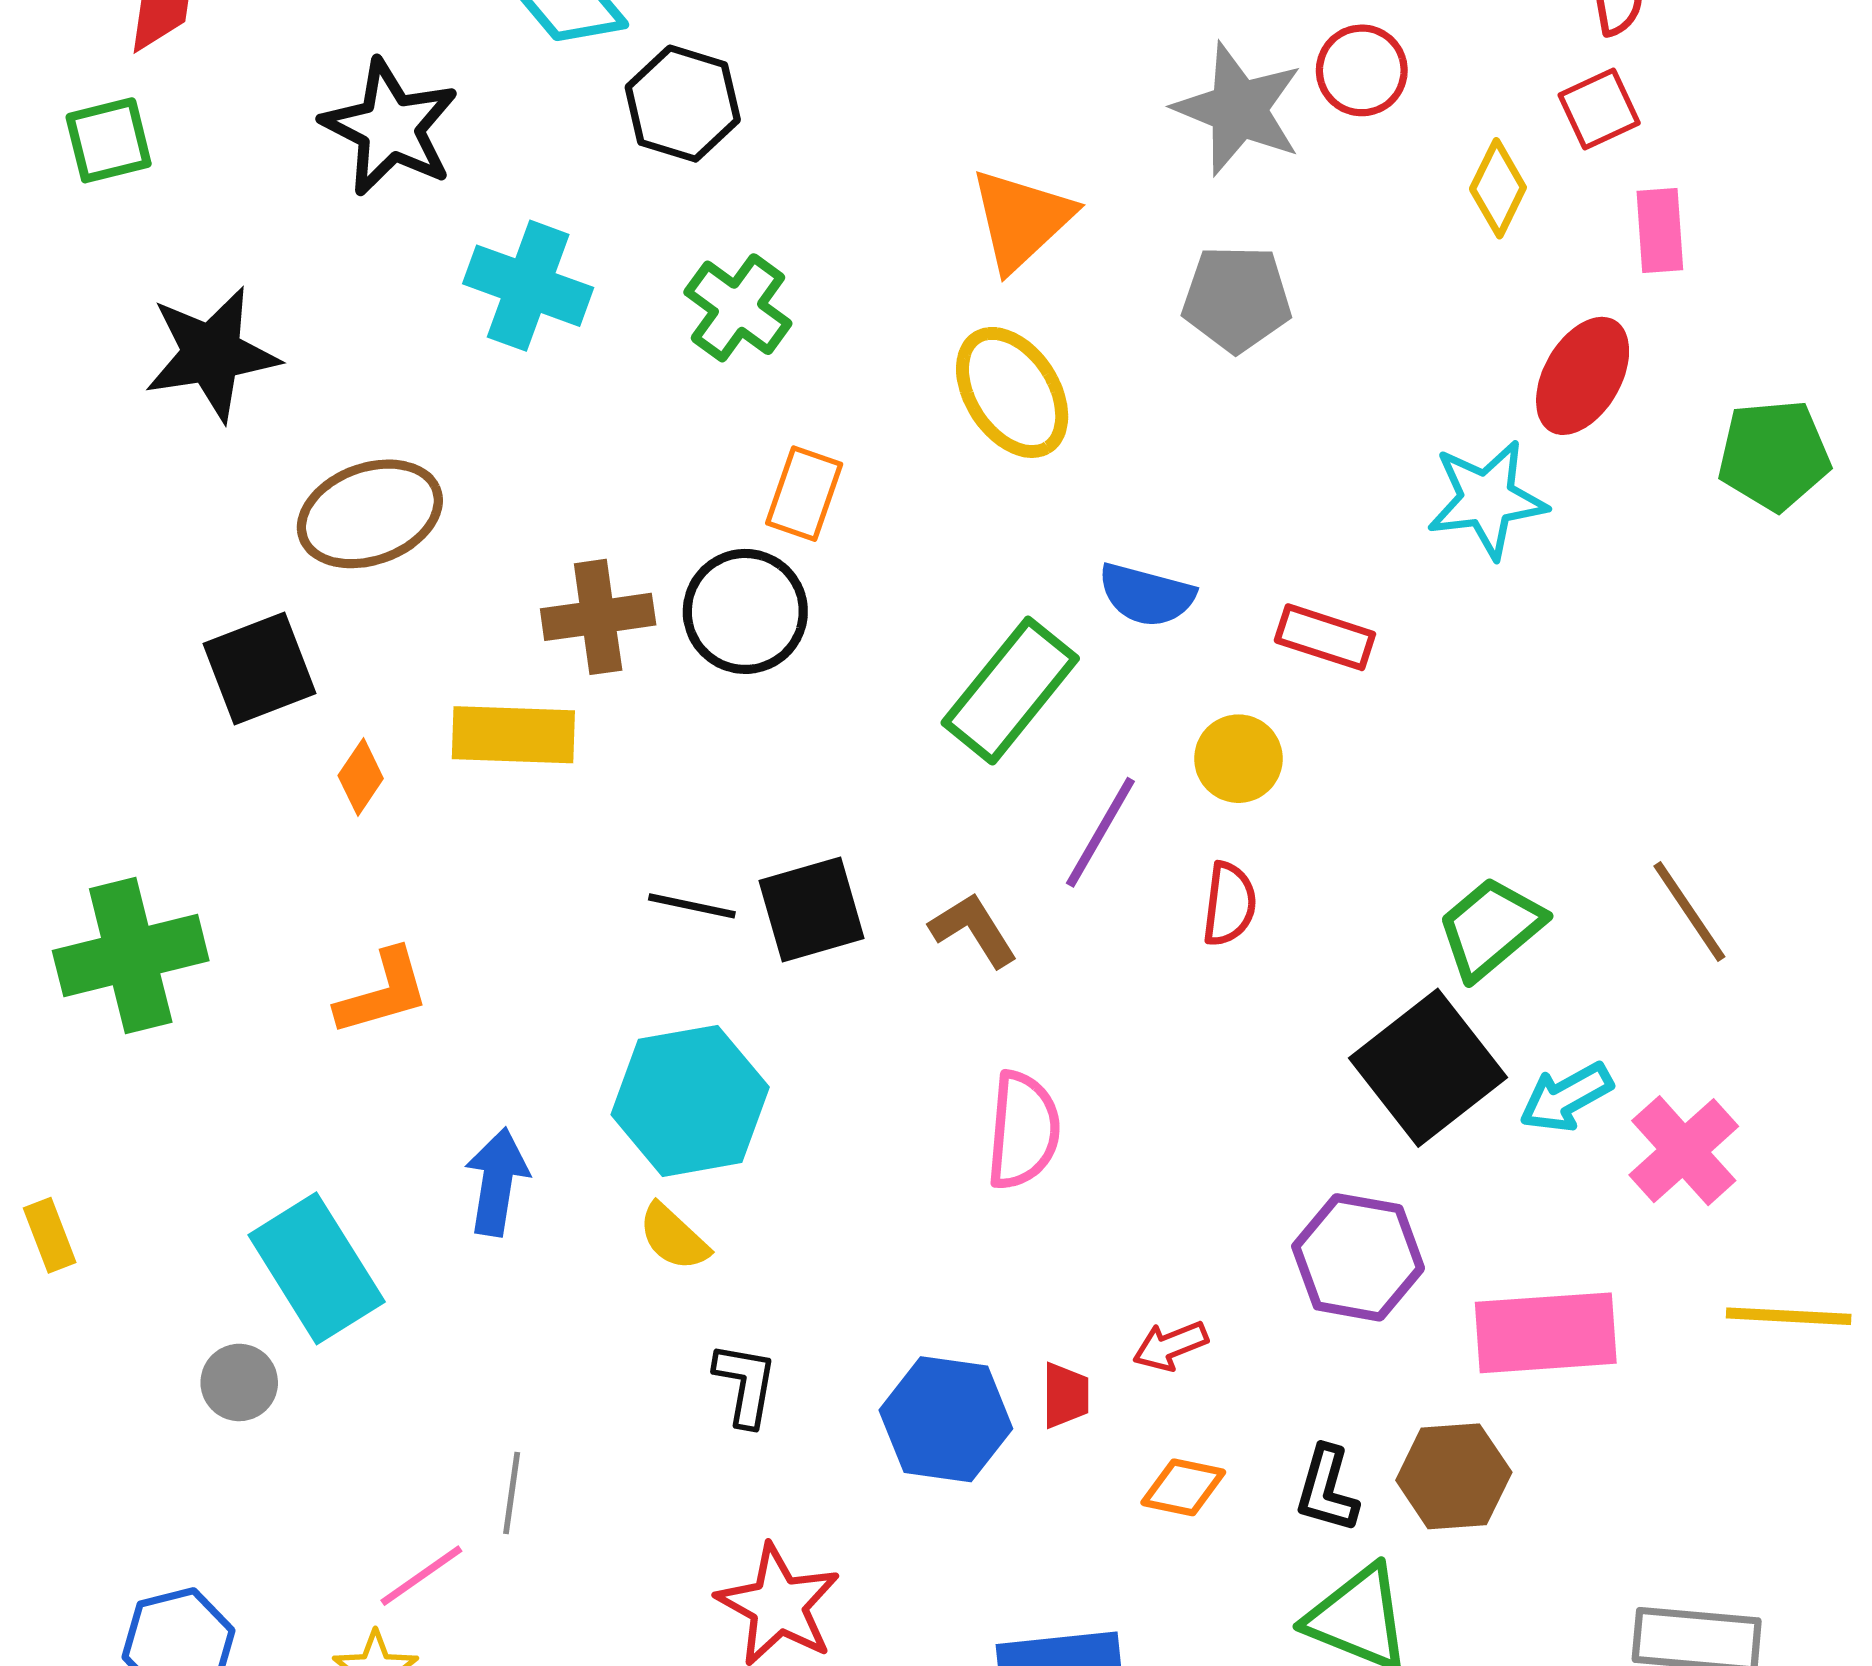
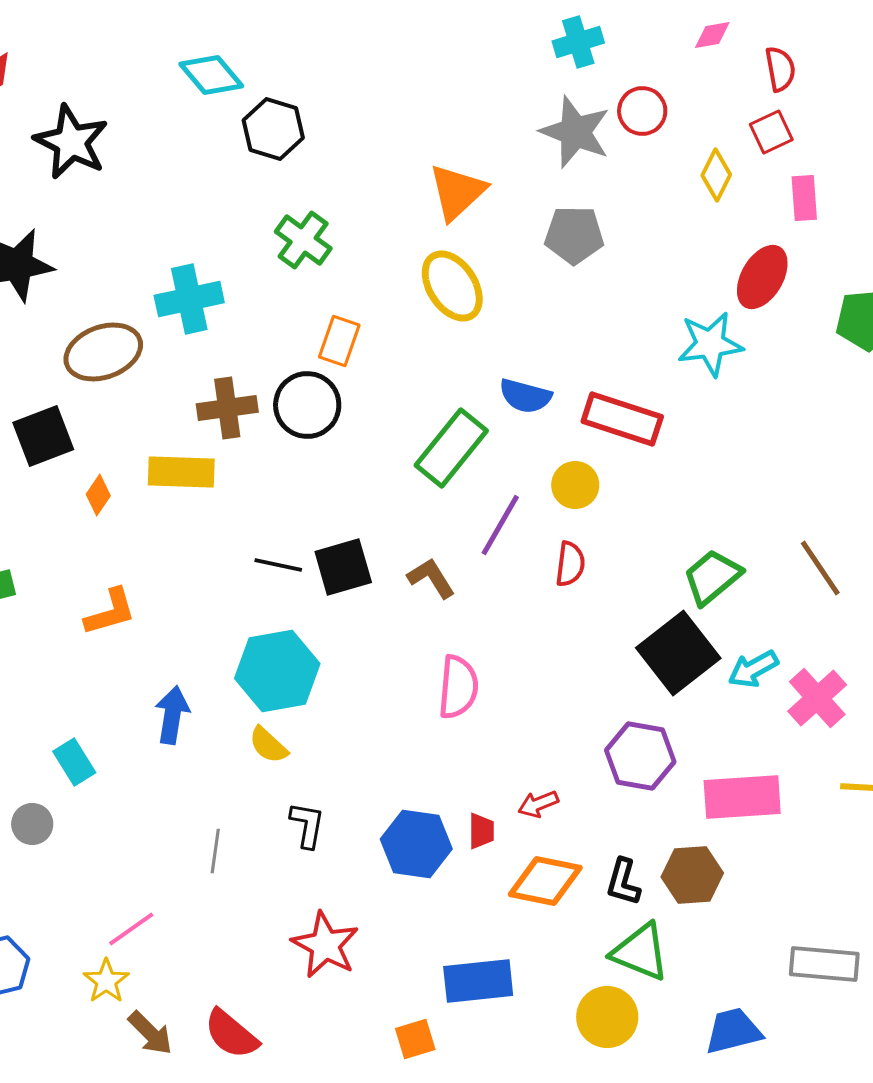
black star: (390, 127) -> (71, 142), moved
cyan cross: (528, 286) -> (189, 299), moved, turned -32
red rectangle: (1325, 637) -> (622, 419), size x1.5
cyan rectangle: (317, 1268) -> (74, 762), size x0.6
orange diamond: (1183, 1487) -> (545, 881), size x1.6
gray line: (512, 1493) -> (215, 851), moved

